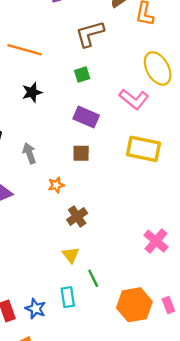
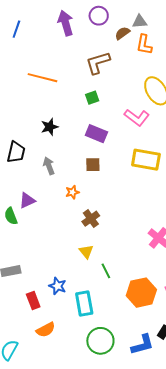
black star: (32, 92) -> (50, 127), moved
cyan rectangle: (68, 297) -> (84, 303), moved, size x1.4
blue star: (35, 309) -> (58, 286), moved

